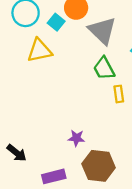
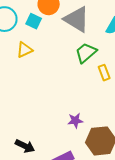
yellow triangle: (39, 51) -> (25, 50), size x0.7
green trapezoid: (104, 68) -> (86, 53), turned 90

